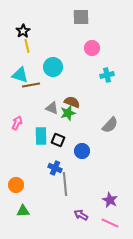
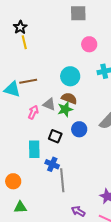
cyan circle: (53, 67) -> (70, 76), moved
cyan triangle: (20, 75) -> (12, 89), moved
pink arrow: (17, 123) -> (33, 112), moved
cyan rectangle: (41, 136) -> (34, 149), moved
blue circle: (82, 151) -> (79, 129), moved

